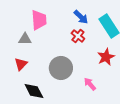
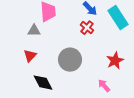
red star: (106, 57) -> (115, 61), moved
pink arrow: (90, 84) -> (104, 86), moved

